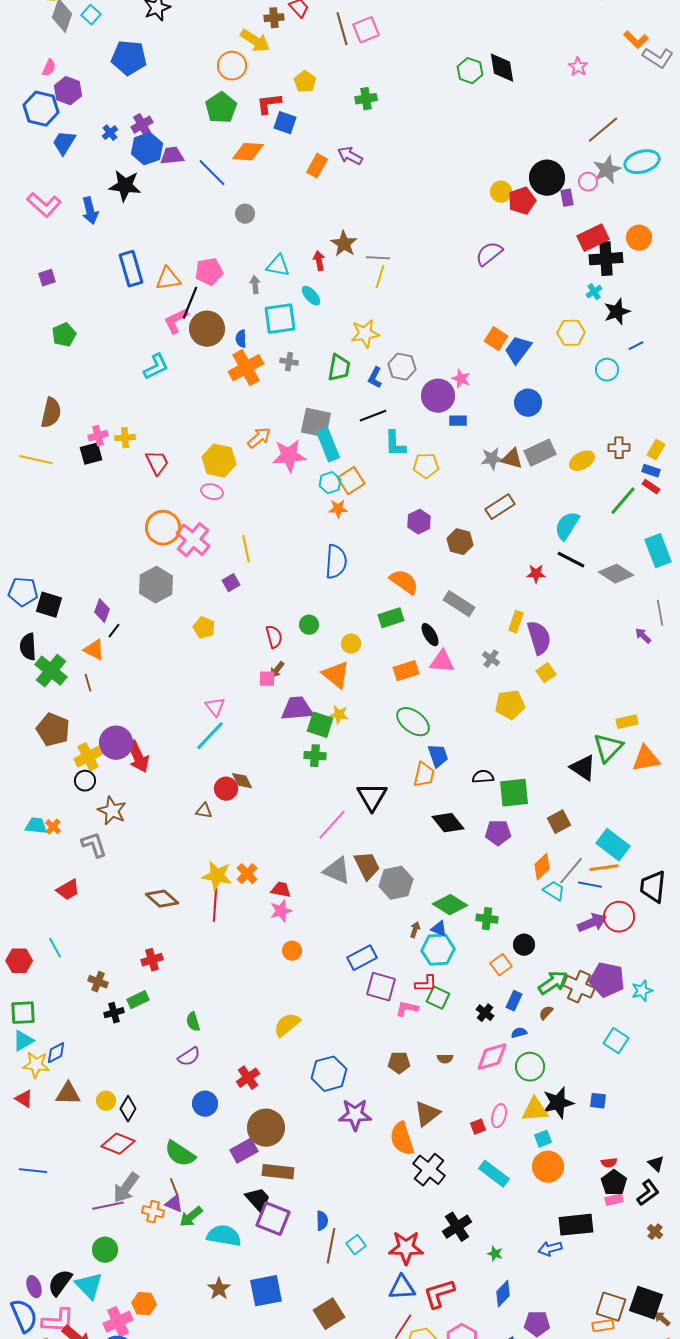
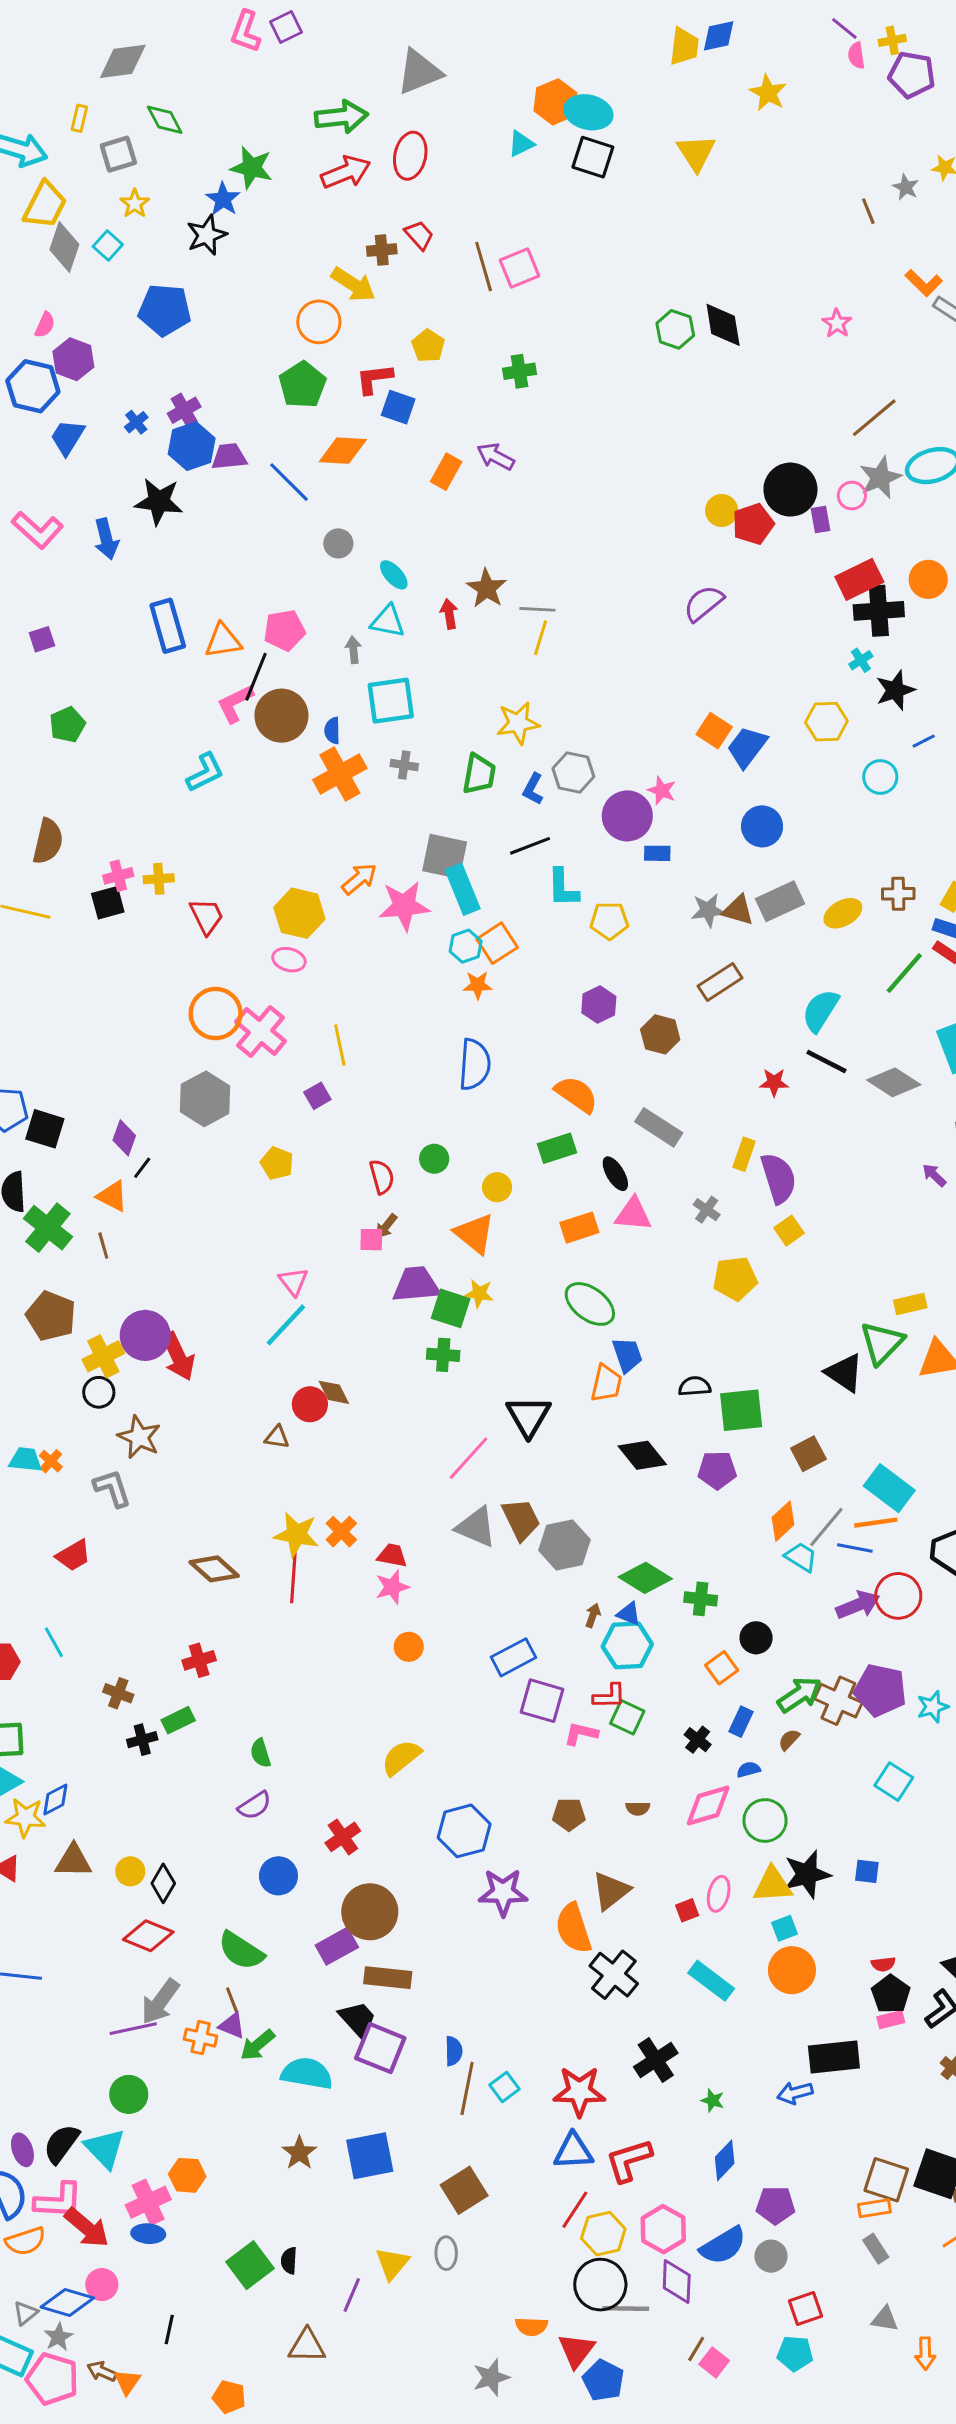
cyan ellipse: (311, 296) -> (394, 575), moved

